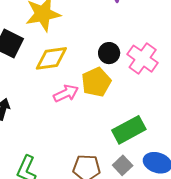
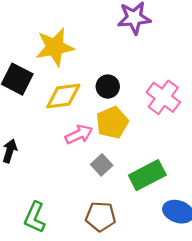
black circle: (109, 53) -> (108, 87), moved
gray square: (123, 165) -> (102, 165), moved

